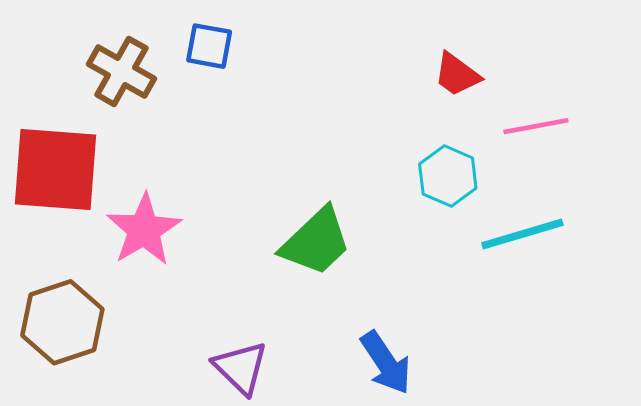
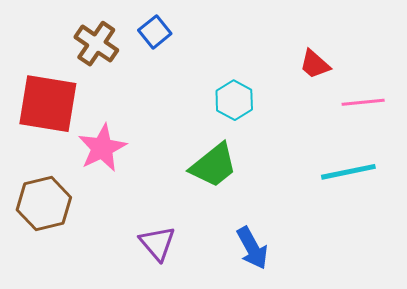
blue square: (209, 46) -> (155, 32), turned 36
cyan hexagon: (448, 176) -> (234, 100), moved

